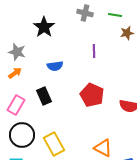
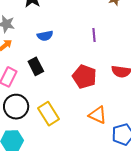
purple line: (94, 51) -> (94, 35), moved
red pentagon: (92, 95) -> (84, 77), moved

